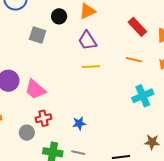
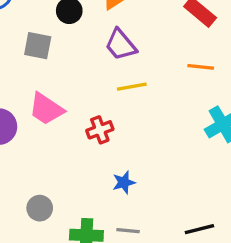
pink trapezoid: (35, 89) -> (46, 109), moved
red cross: (44, 118) -> (100, 130), moved

